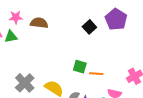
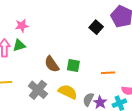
brown semicircle: (39, 23) -> (52, 64), moved, turned -126
green square: (80, 67) -> (73, 65), moved

